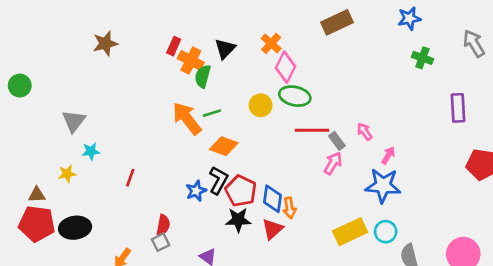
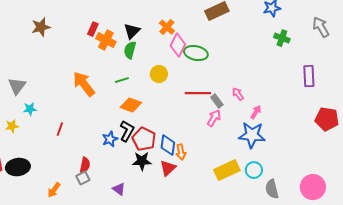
green semicircle: (203, 76) -> (130, 50), moved
green ellipse: (295, 96) -> (196, 53), moved
orange arrow: (187, 118) -> (84, 84), moved

